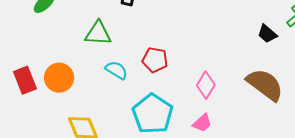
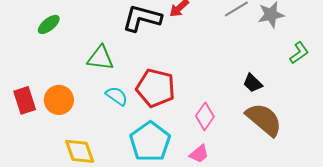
black trapezoid: (267, 34) -> (253, 83), moved
red pentagon: (155, 60) -> (156, 88), size x1.5

